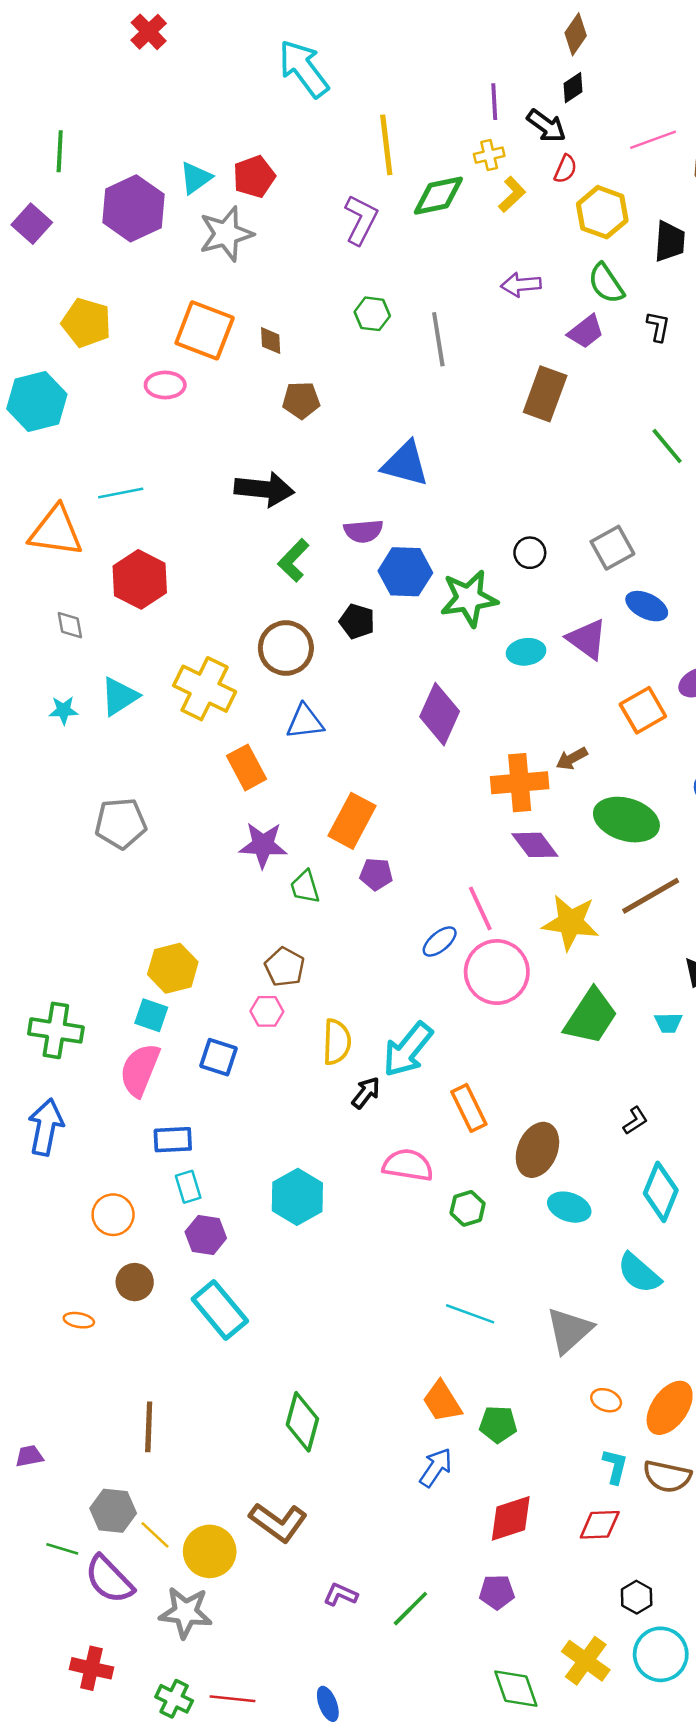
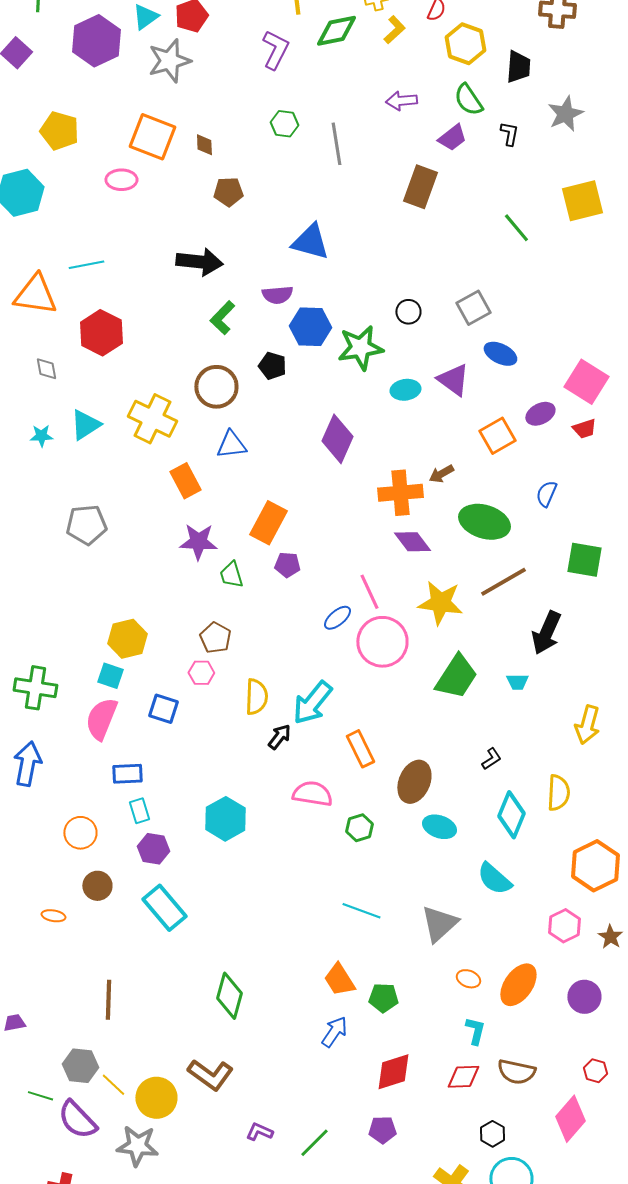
brown semicircle: (667, 1476) -> (516, 1072), moved

